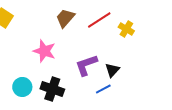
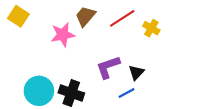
pink star: (44, 51) -> (63, 35), moved, turned -30
cyan circle: (22, 87) -> (39, 91), size x1.4

